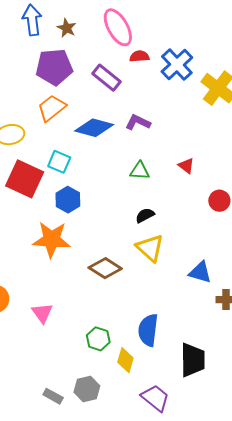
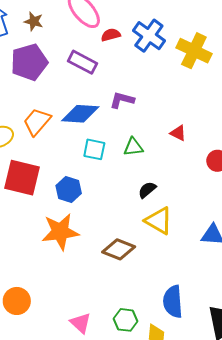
orange trapezoid: (52, 108) -> (37, 122), moved
cyan square: (59, 162) -> (94, 149), moved
pink triangle: (42, 313) -> (81, 323), moved

